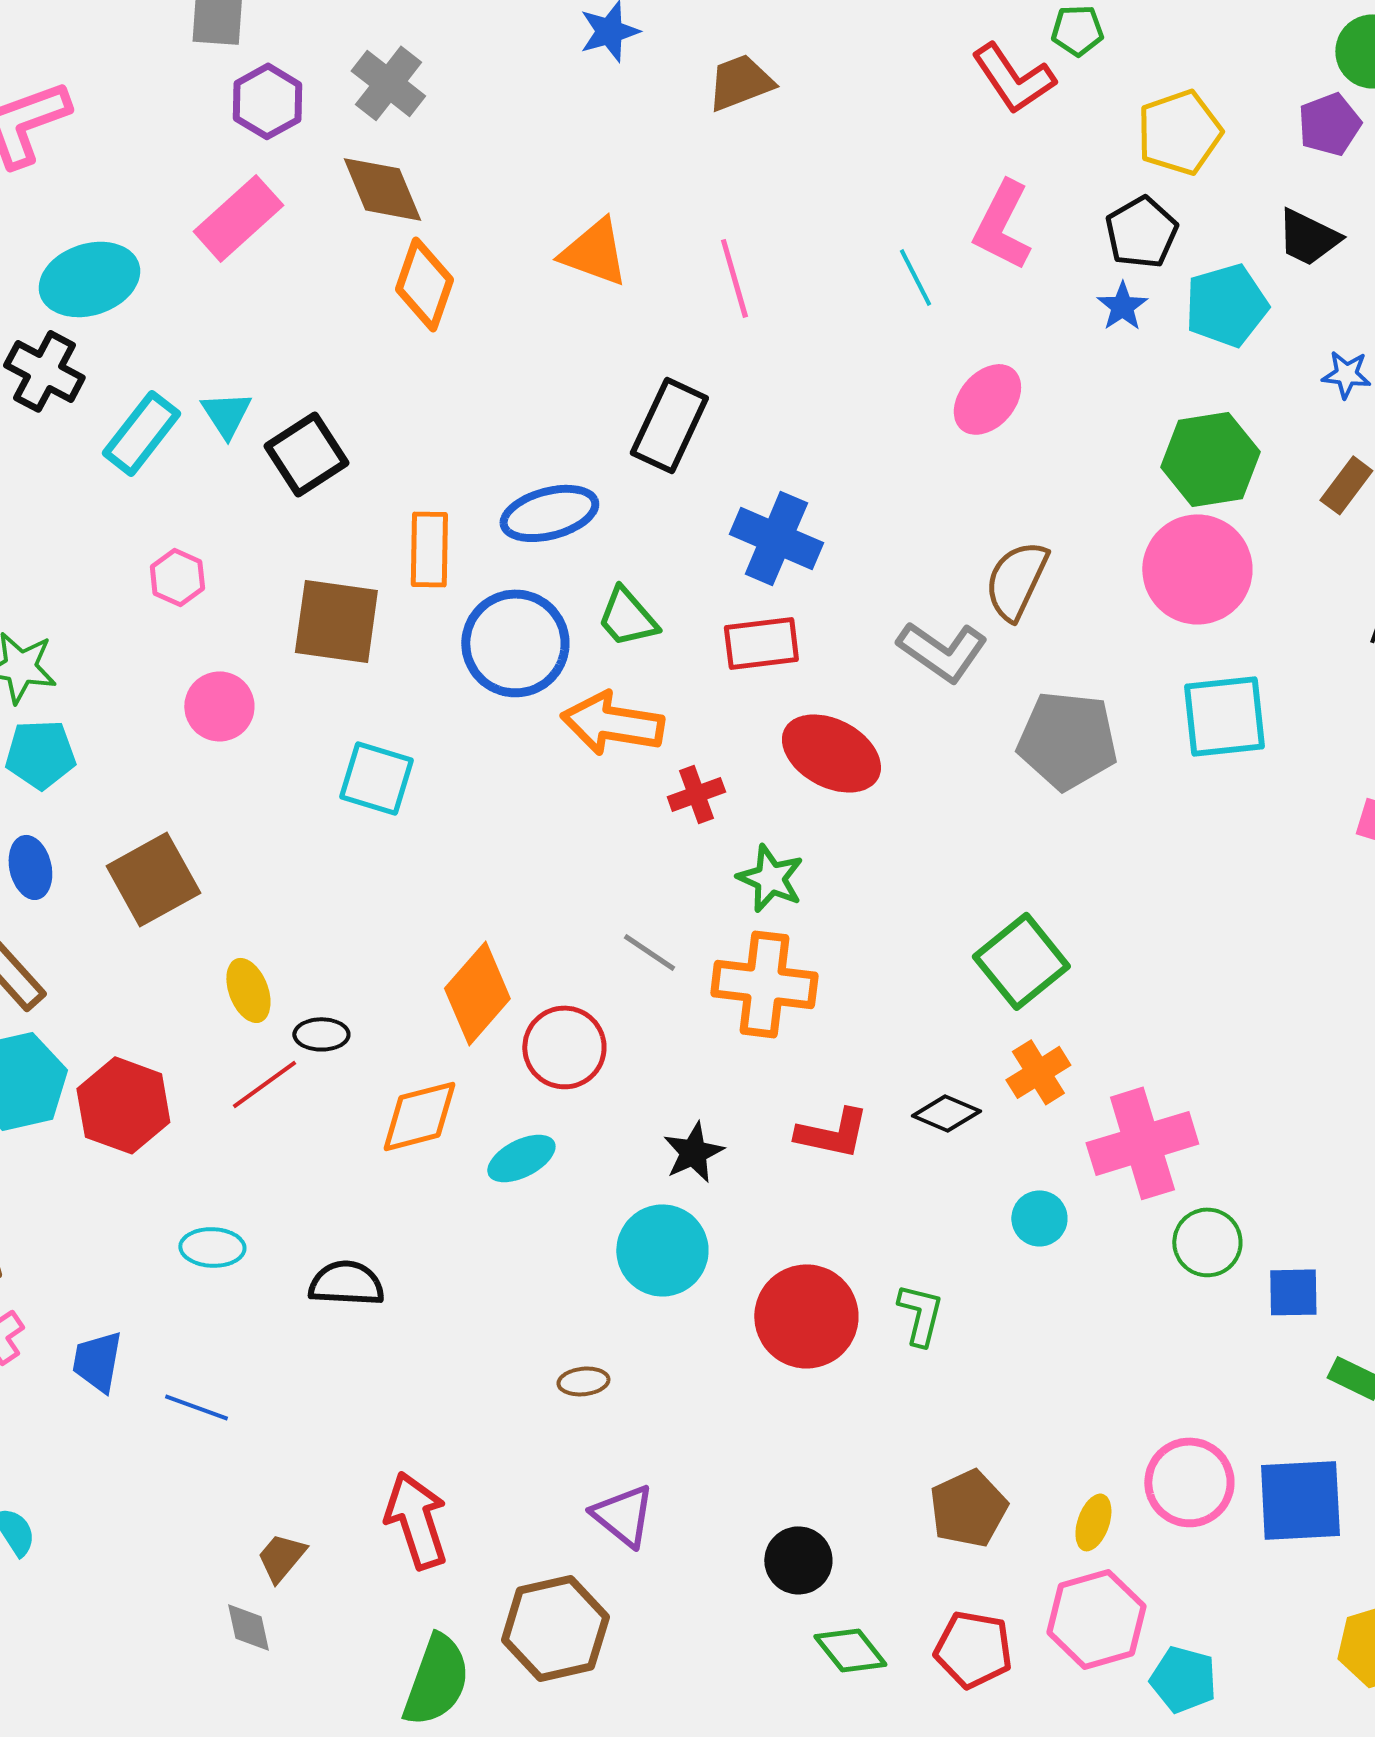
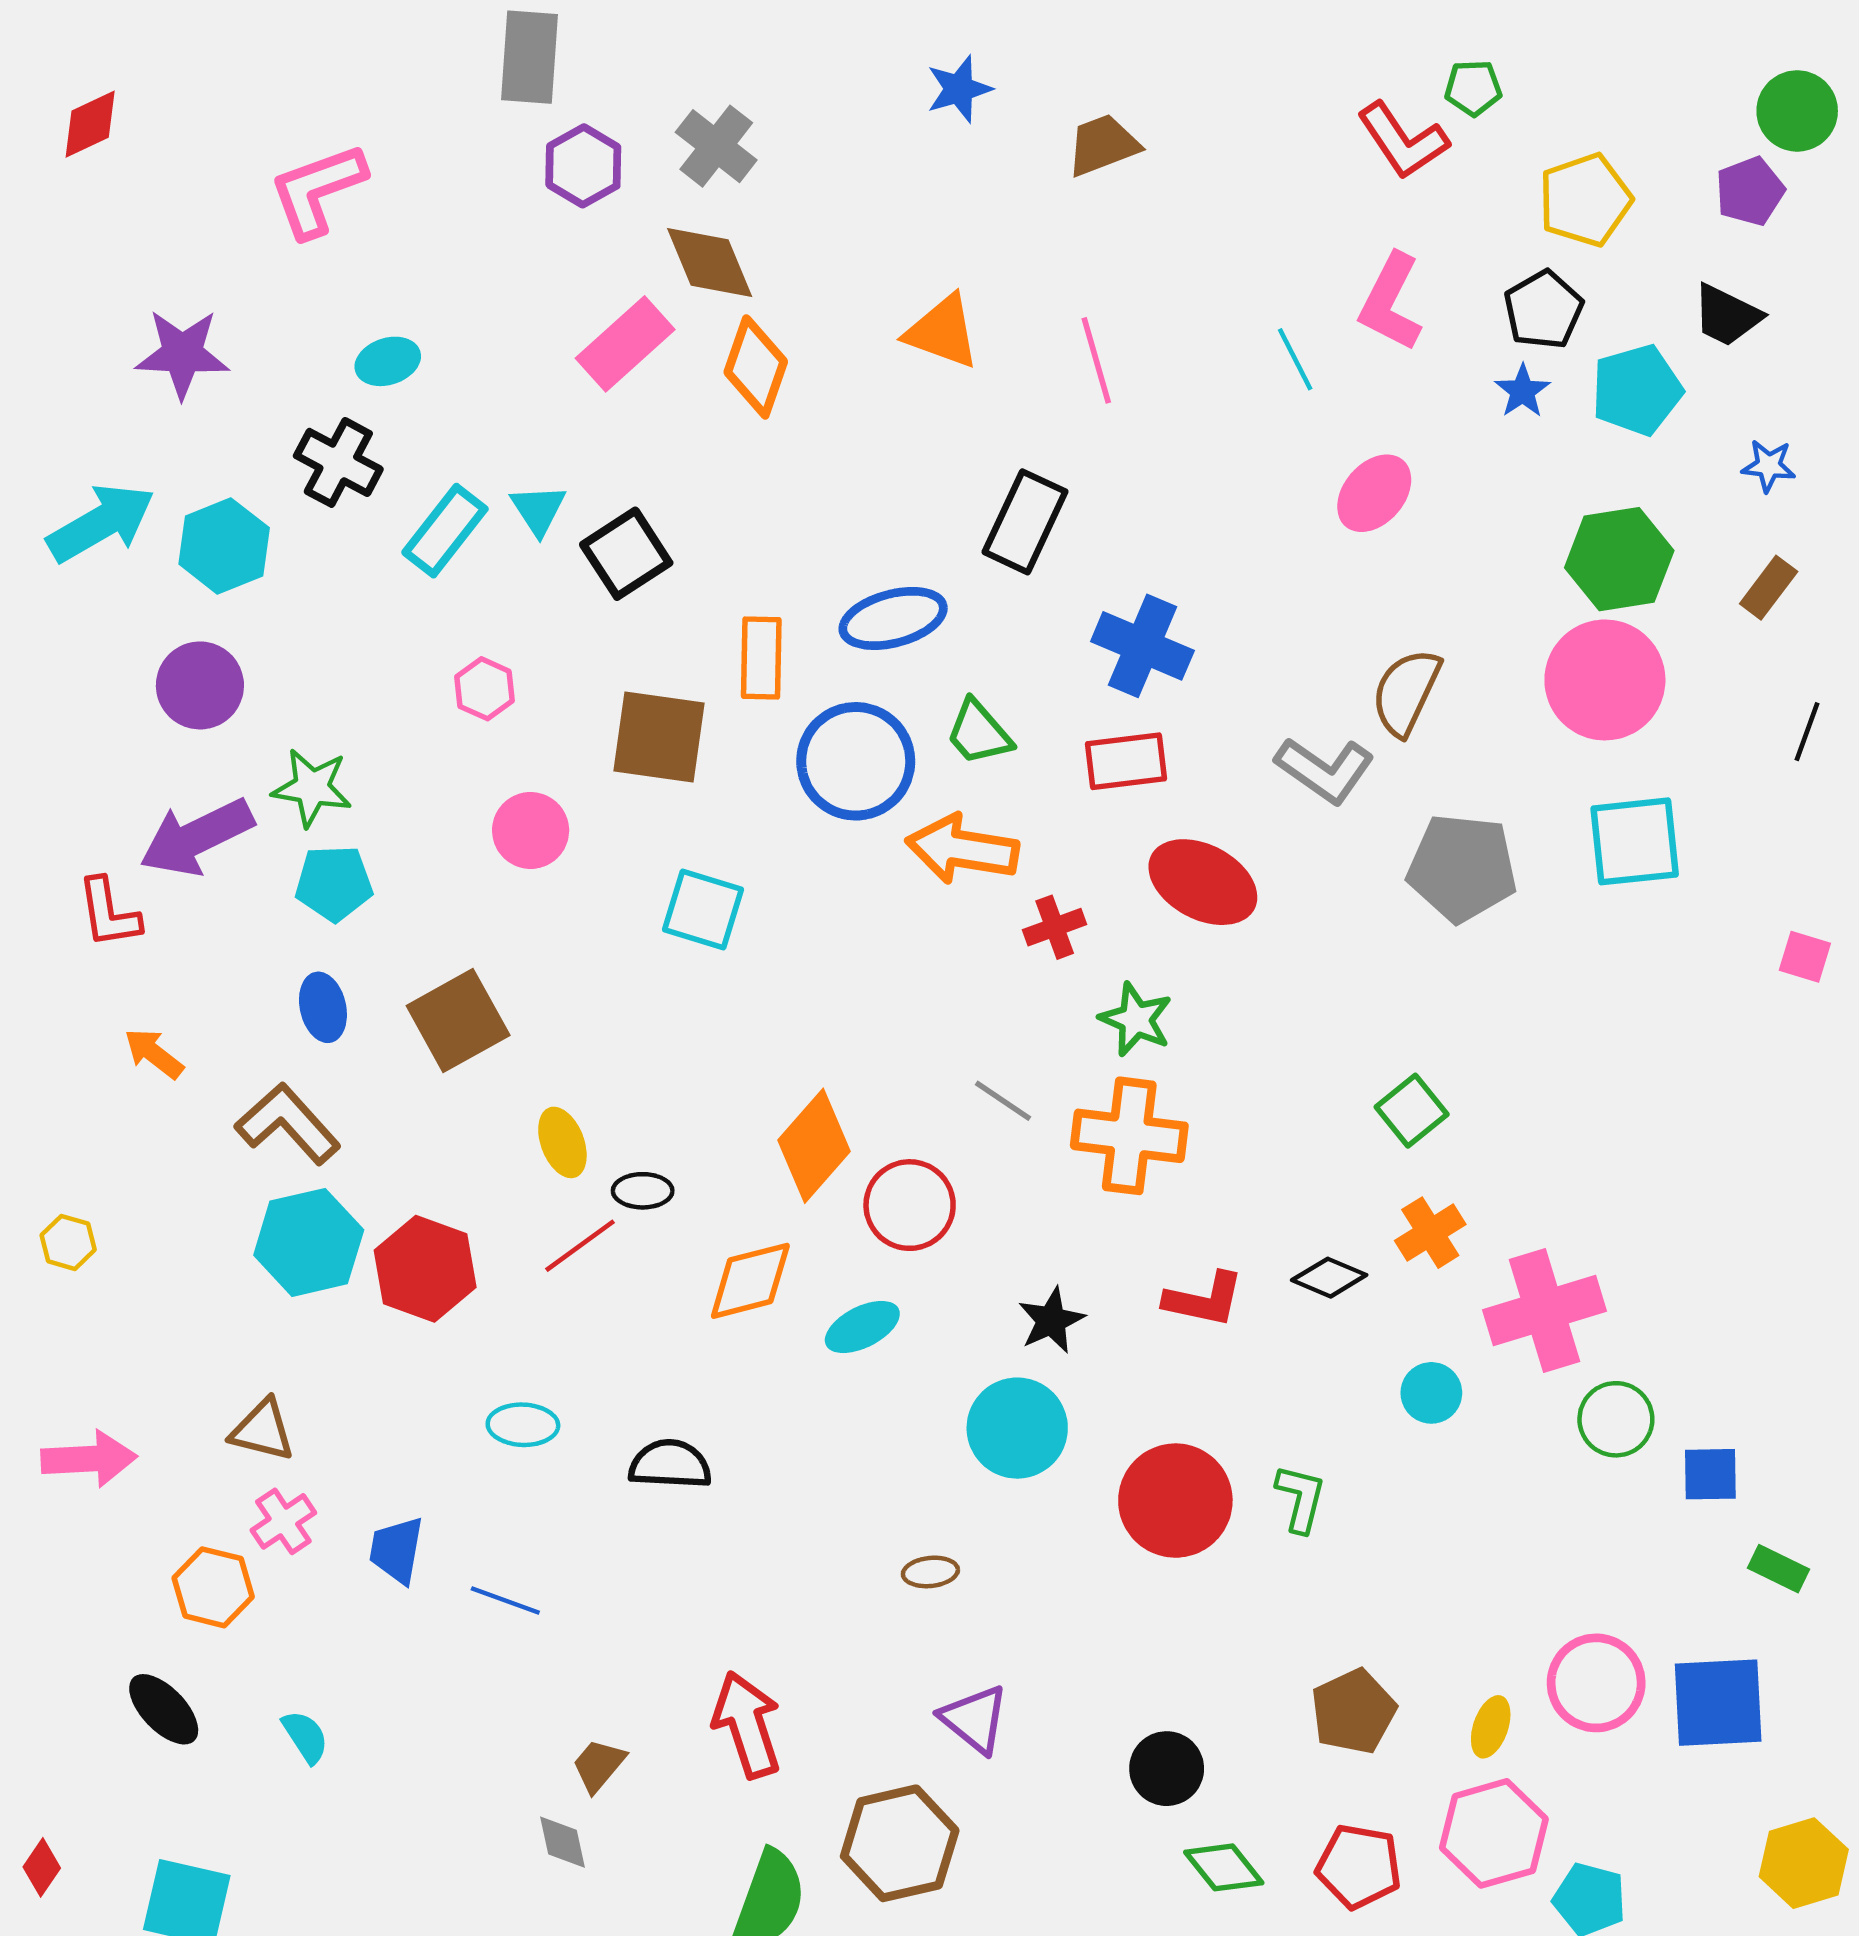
pink rectangle: (238, 218) -> (625, 344), moved
cyan ellipse: (89, 279) -> (388, 361), size x0.6
green square: (1021, 961) -> (1412, 1111), size x0.7

